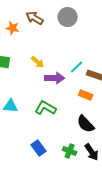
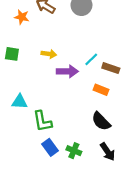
yellow arrow: (38, 62) -> (49, 54), turned -32
green L-shape: (46, 108) -> (42, 121), moved, turned -130
green cross: (70, 151) -> (74, 151), moved

